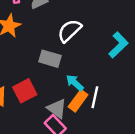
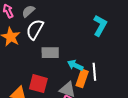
white semicircle: (70, 31) -> (35, 29), moved
red square: (25, 91) -> (38, 84), turned -30

